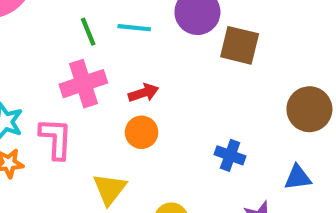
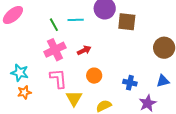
orange circle: (142, 132) -> (94, 76), moved
pink L-shape: (56, 139) -> (58, 78), moved
blue cross: (230, 155) -> (130, 83), moved

